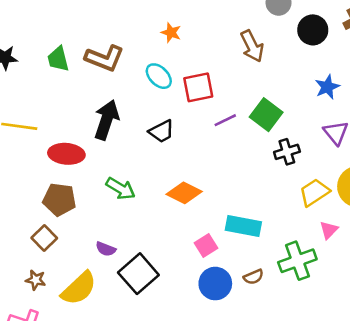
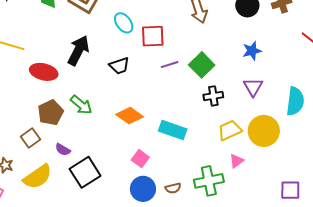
brown pentagon: (59, 199) -> (51, 113), moved, turned 30
cyan rectangle: (243, 226) -> (173, 130), moved
brown square: (44, 238) -> (31, 138), moved
pink square: (206, 245) -> (140, 159), turned -30

